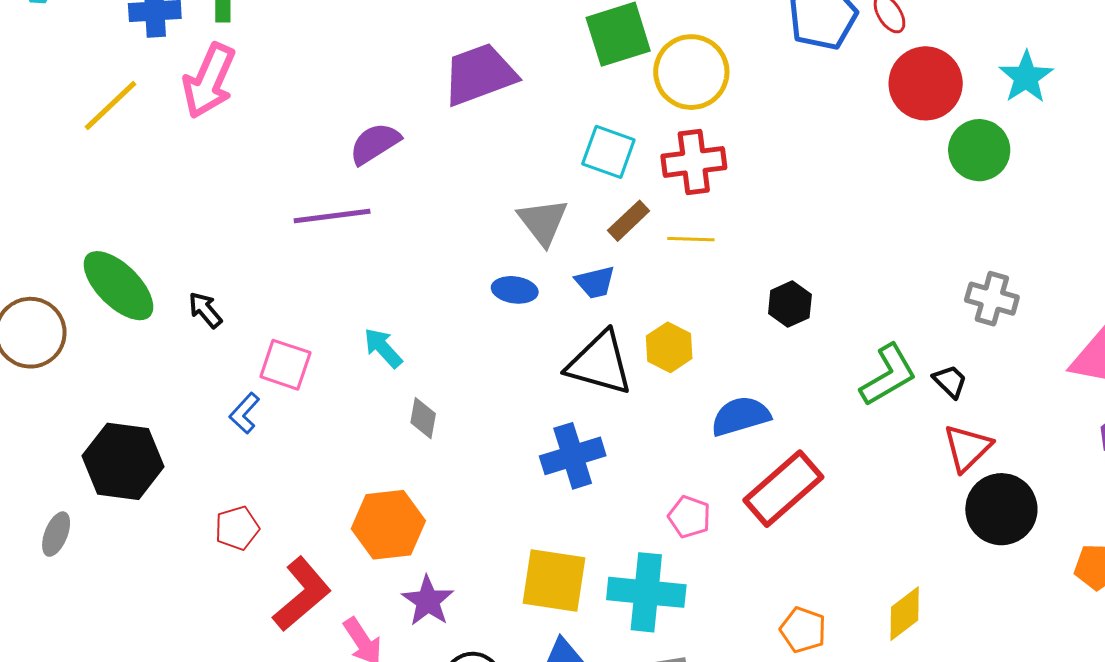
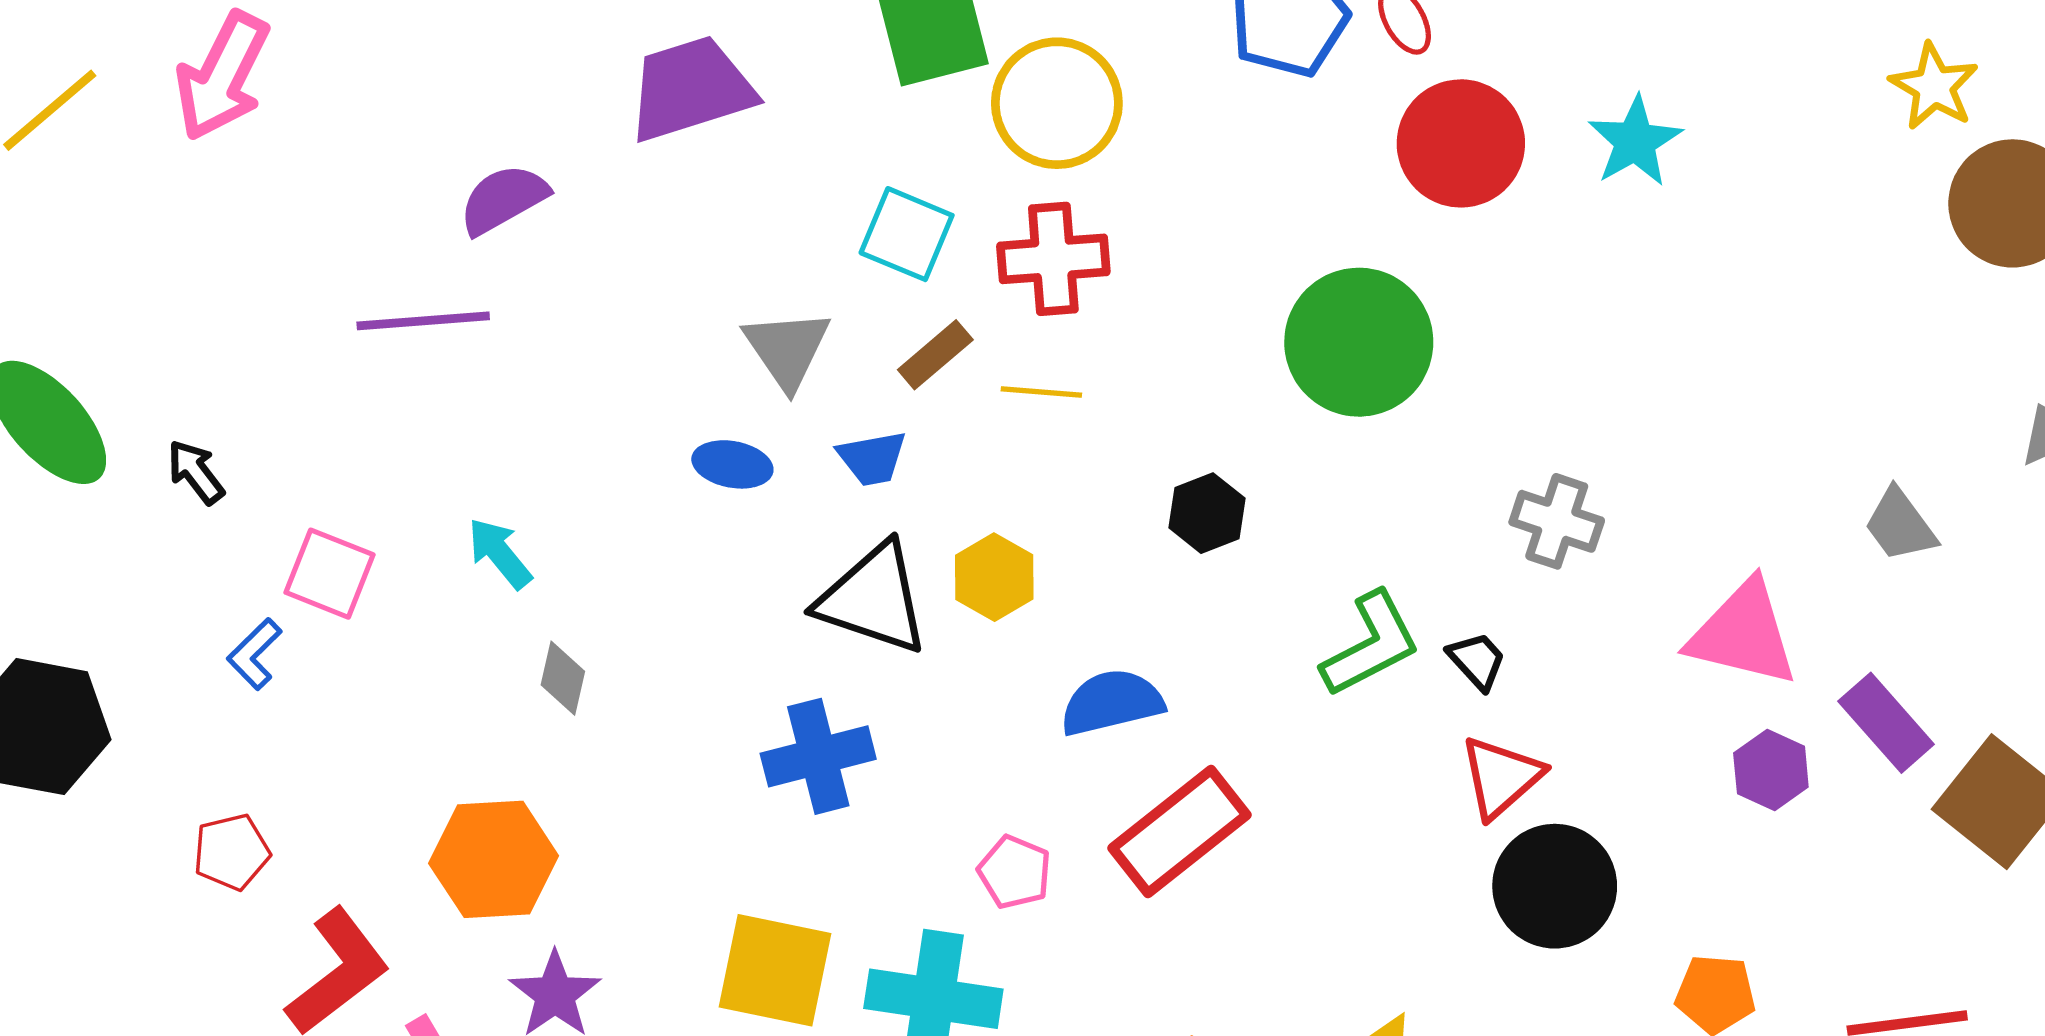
green circle: (979, 150) -> (1359, 342), moved, size x1.4

